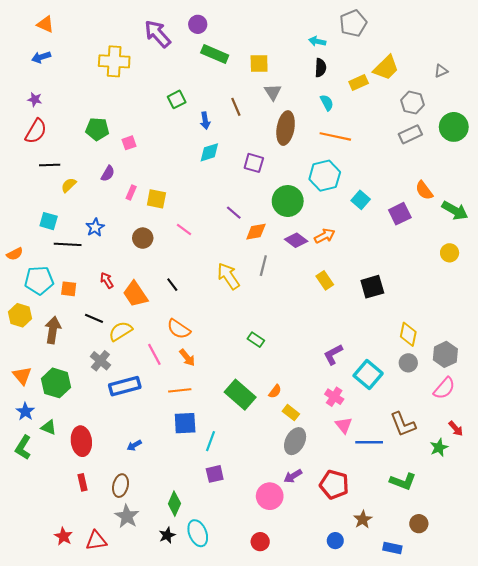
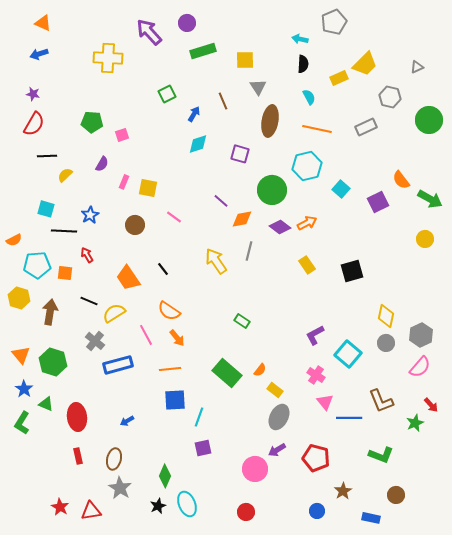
green rectangle: (215, 54) -> (203, 51), turned -40
blue arrow: (205, 121) -> (194, 114), turned -140
gray rectangle: (410, 134) -> (366, 127), moved
red arrow: (107, 280) -> (87, 255), moved

